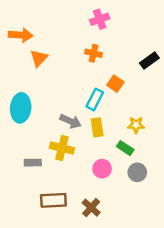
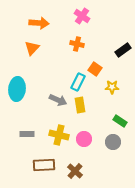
pink cross: (100, 19) -> (82, 16), turned -35
orange arrow: (21, 35) -> (39, 23), moved
yellow star: (136, 125) -> (112, 87), moved
yellow cross: (62, 148) -> (59, 135), moved
green rectangle: (125, 148) -> (120, 121), moved

